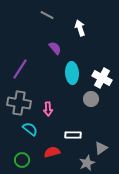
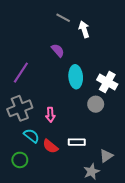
gray line: (47, 15) -> (63, 18), moved
gray cross: (19, 103) -> (20, 108), turned -30
red semicircle: (52, 152) -> (50, 146), moved, turned -126
green circle: (22, 160) -> (20, 160), moved

